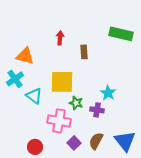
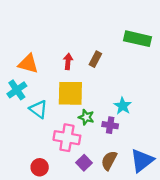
red arrow: (60, 38) -> (68, 61), moved
brown rectangle: (84, 52) -> (95, 59), turned 32
blue triangle: (125, 141) -> (142, 160), turned 30

